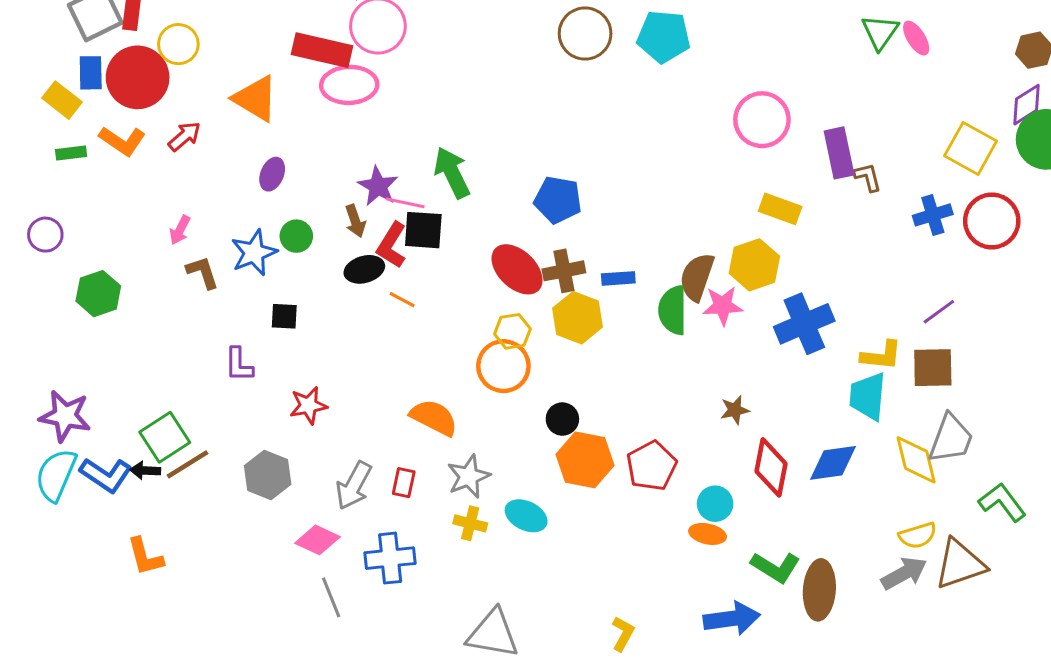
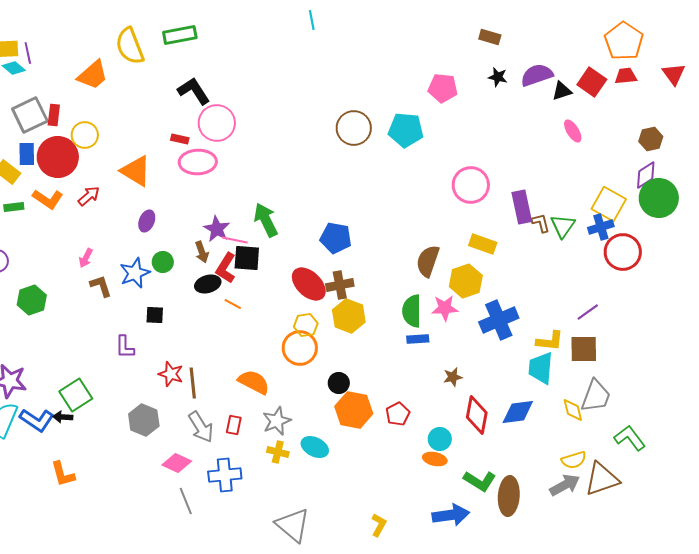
green triangle: (880, 32) -> (563, 226), moved
red rectangle: (322, 50) -> (180, 139), size x0.5
blue cross: (933, 215) -> (601, 227), moved
brown semicircle: (697, 277) -> (428, 261), moved
blue rectangle: (618, 278) -> (418, 339), moved
red star: (308, 405) -> (171, 374), turned 30
yellow diamond: (916, 460) -> (573, 410), size x0.7
brown line: (187, 464) -> (193, 383), moved, turned -64
red pentagon: (652, 466) -> (398, 414), size x0.7
gray arrow: (354, 486) -> (201, 427), turned -60
gray triangle: (493, 634) -> (293, 525), turned 30

